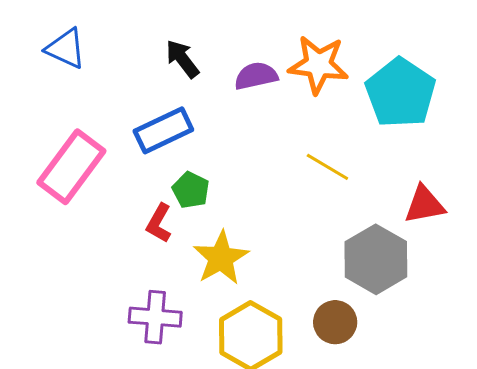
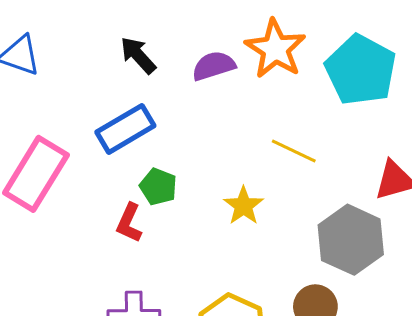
orange star: (318, 65) -> (275, 49), turned 30
yellow star: (221, 258) -> (243, 206), moved, size x0.7

